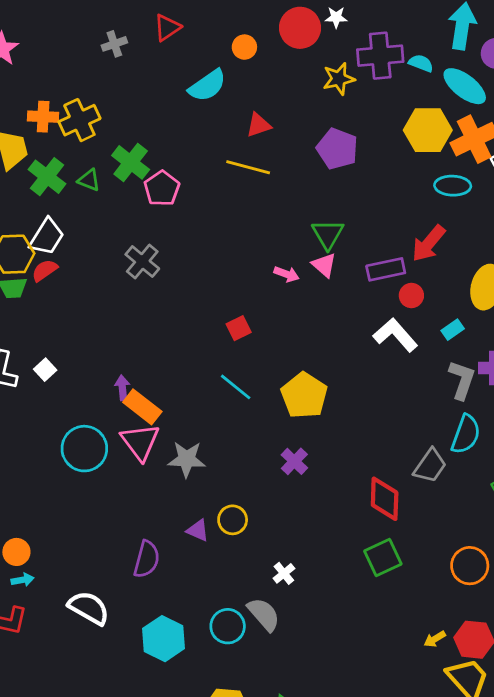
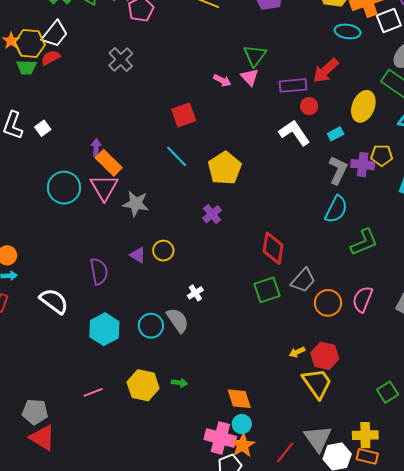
red square: (239, 328) -> (184, 115), size x1.4
gray trapezoid: (430, 466) -> (303, 280), moved
purple semicircle: (147, 559) -> (99, 271), turned -32

